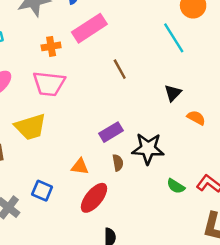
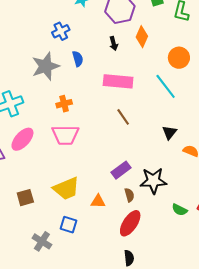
pink rectangle: (89, 28) -> (118, 81), moved, turned 44
yellow trapezoid: (30, 127) -> (66, 189), moved
red ellipse: (94, 198) -> (130, 223), moved

